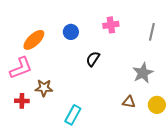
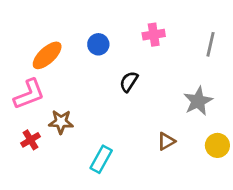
red cross: (22, 101) -> (30, 140), turned -32
brown triangle: (129, 102) -> (166, 141), moved, turned -40

